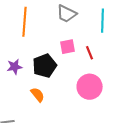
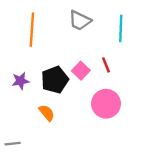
pink square: (68, 47) -> (81, 71), moved, turned -35

